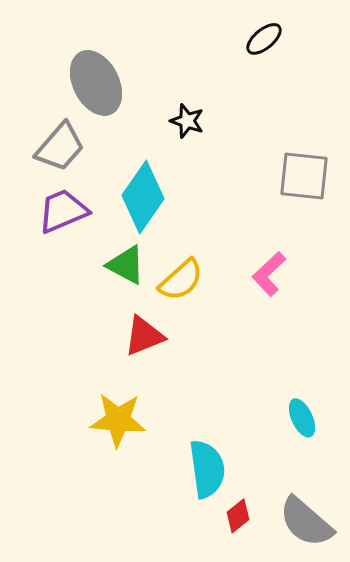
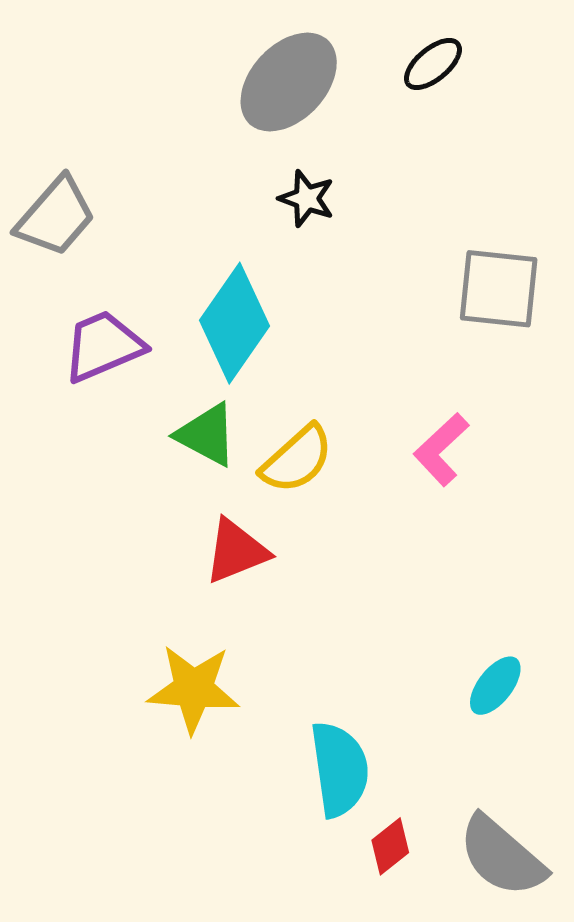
gray ellipse: (96, 83) -> (289, 82), moved, turned 70
gray trapezoid: (60, 147) -> (56, 217), moved
cyan ellipse: (302, 418) -> (495, 686), turned 63

